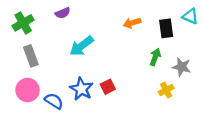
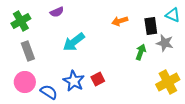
gray star: (182, 67) -> (165, 43), moved
yellow cross: (166, 90) -> (168, 82), moved, size x1.6

